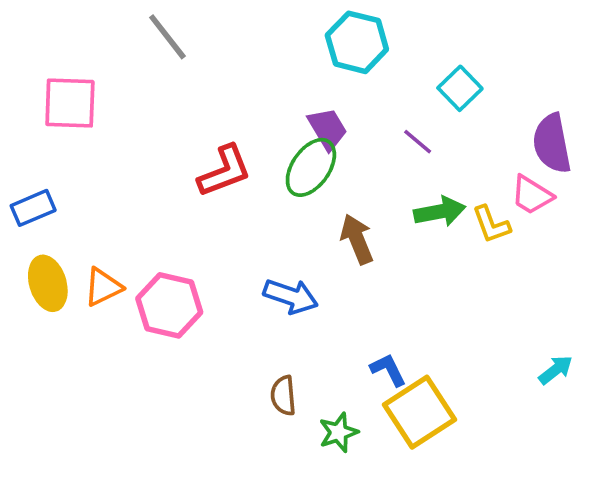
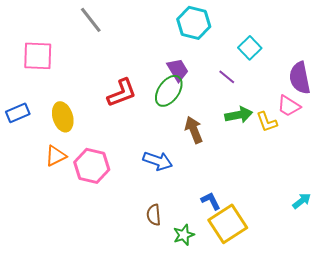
yellow ellipse: (48, 283) -> (63, 117), moved

